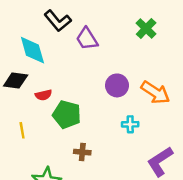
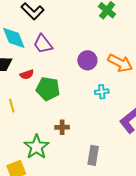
purple trapezoid: (87, 39) -> (43, 44), moved
brown cross: (82, 152) -> (62, 127), moved

